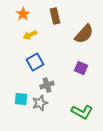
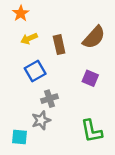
brown rectangle: (55, 16) -> (59, 45), moved
cyan square: (21, 99) -> (19, 137), moved
green L-shape: (82, 112) -> (92, 131), turned 50

